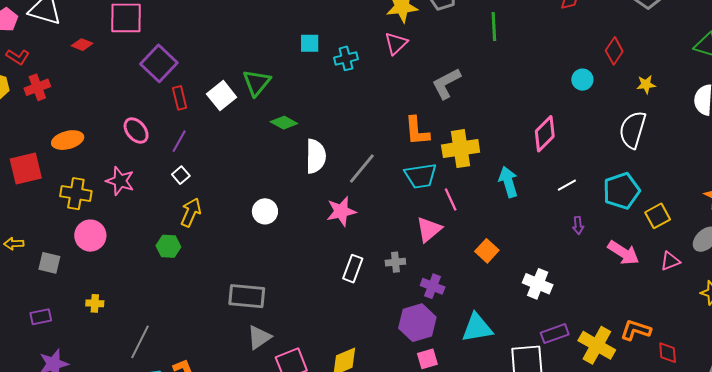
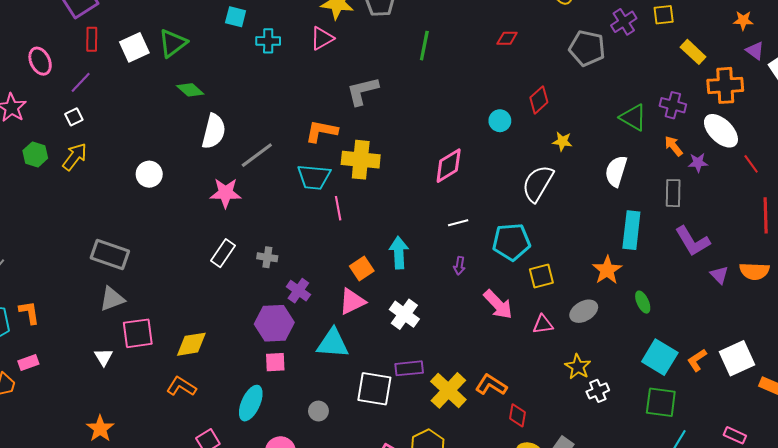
orange L-shape: (417, 131) -> (321, 131), turned 92
cyan arrow: (508, 182) -> (399, 253), moved
pink triangle: (429, 229) -> (352, 301), moved
green hexagon: (168, 246) -> (35, 154), moved

